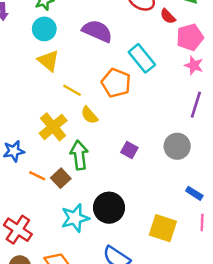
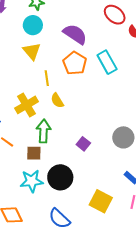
orange pentagon: (116, 83) -> (75, 63), moved
yellow line: (72, 90) -> (47, 78), turned 42
purple square: (129, 150) -> (83, 144), moved
brown square: (61, 178) -> (34, 153), moved, turned 35

